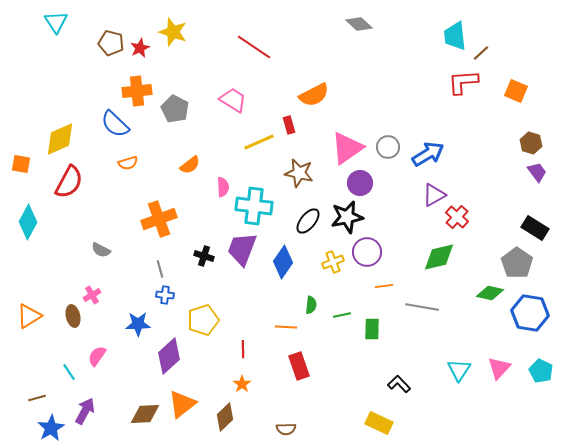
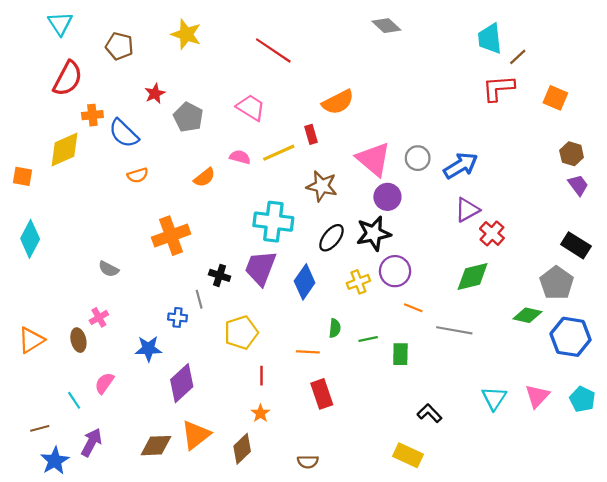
red star: (140, 48) -> (155, 93), moved
orange cross: (137, 91) -> (92, 115), moved, size x0.7
pink triangle: (347, 148) -> (373, 159), turned -45
red semicircle: (69, 182) -> (68, 78), moved
pink semicircle: (223, 187) -> (240, 157), moved, turned -72
gray line: (160, 269) -> (199, 299), moved
orange line: (384, 286) -> (413, 308), turned 30
yellow pentagon: (203, 320) -> (241, 333), moved

